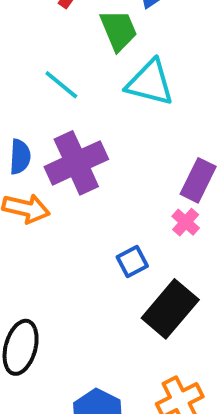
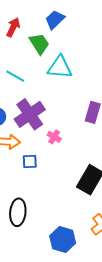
pink cross: (186, 222) -> (54, 137), moved
blue square: (132, 261) -> (30, 161), moved, turned 35

